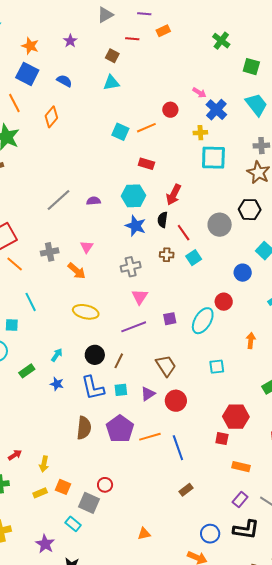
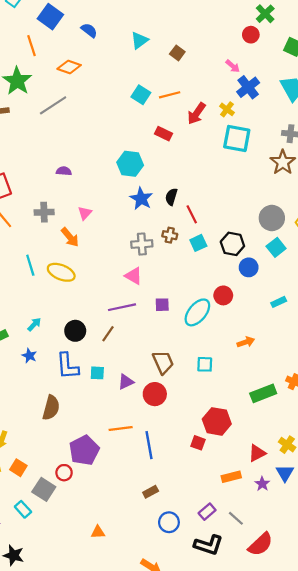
brown square: (112, 56) -> (177, 53), moved
cyan triangle: (111, 83) -> (139, 40), turned -36
red circle: (170, 110) -> (251, 35), moved
orange diamond: (51, 117) -> (69, 67), turned 60
yellow cross: (200, 133) -> (227, 109), turned 32
red arrow: (174, 195) -> (197, 113), moved
cyan hexagon: (134, 196) -> (130, 164), moved
gray line: (59, 200) -> (53, 105), moved
purple semicircle: (94, 201) -> (64, 171), moved
black hexagon: (250, 210) -> (232, 244), moved
gray circle: (220, 225) -> (272, 218), moved
gray cross: (131, 267) -> (142, 244), moved
pink triangle: (140, 297) -> (134, 276), turned -42
cyan line: (31, 302) -> (30, 265), moved
yellow ellipse: (86, 312) -> (61, 272), moved
orange arrow: (251, 341) -> (246, 342), turned 56
brown line: (119, 361) -> (108, 334), moved
brown trapezoid: (166, 366) -> (163, 362), moved
purple pentagon: (120, 429) -> (84, 450), moved
orange rectangle: (241, 467) -> (231, 477), moved, turned -36
blue circle: (210, 534) -> (169, 522), moved

